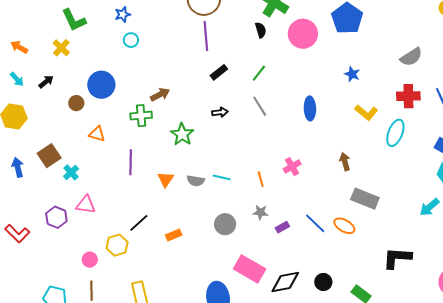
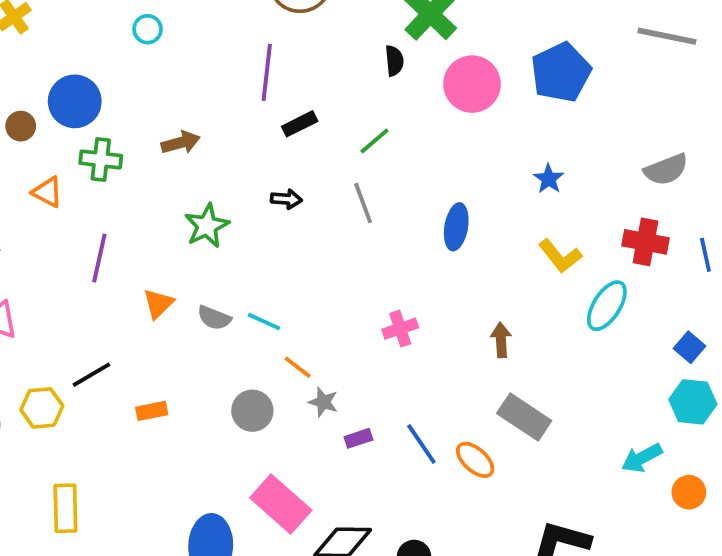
purple line: (206, 36) -> (267, 72), moved
green cross: (141, 116) -> (101, 159), moved
orange line: (261, 179) -> (298, 367), moved, turned -49

